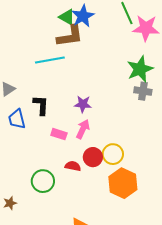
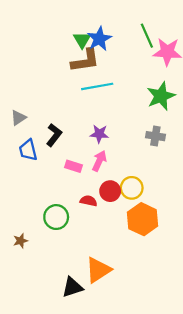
green triangle: (67, 17) -> (82, 40), turned 30
cyan line: (50, 60) -> (97, 86), moved
gray cross: (143, 91) -> (155, 136), moved
black L-shape: (41, 105) -> (54, 135), turned 35

